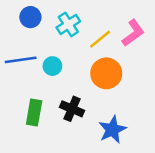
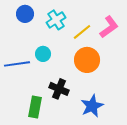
blue line: (21, 60) -> (17, 64), moved
green rectangle: (34, 113) -> (35, 107), moved

